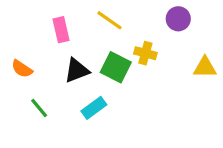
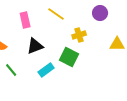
yellow cross: (145, 53) -> (79, 35), turned -32
green square: (116, 67) -> (69, 57), moved

